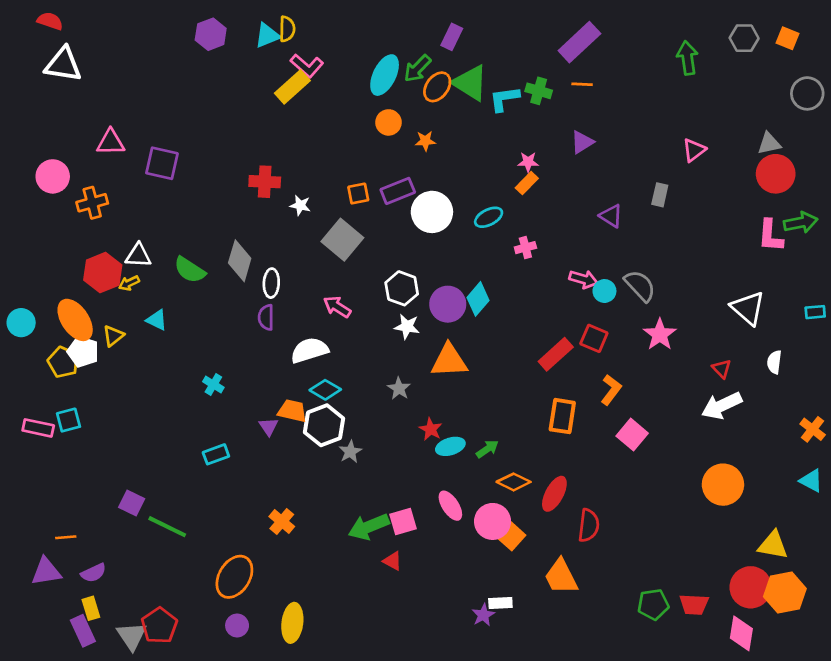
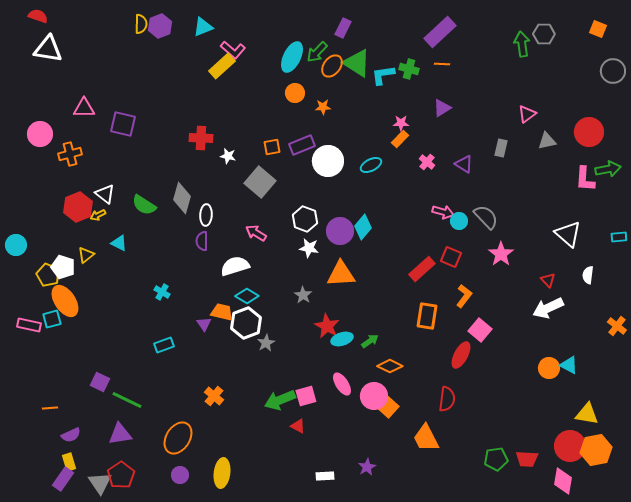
yellow semicircle: (287, 29) -> (141, 24), moved
gray hexagon: (744, 38) -> (544, 34), moved
gray triangle: (769, 144) -> (547, 141), moved
pink cross: (525, 248) -> (427, 162), moved, turned -35
white triangle: (138, 255) -> (105, 194), turned 35
orange ellipse: (75, 320) -> (65, 301), moved
red star: (431, 429) -> (327, 326), size x1.4
cyan triangle: (811, 481) -> (569, 365), moved
orange circle: (723, 485) -> (549, 368), size x0.7
red ellipse: (554, 494) -> (461, 355), moved
purple triangle: (46, 571) -> (120, 434), moved
white rectangle: (500, 603) -> (325, 476), moved
purple rectangle: (83, 631) -> (63, 479), turned 60

